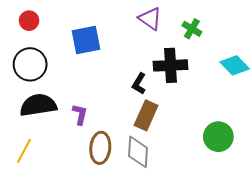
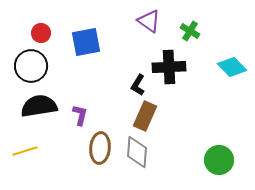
red circle: (29, 21) -> (41, 33), moved
green circle: (218, 137) -> (219, 160), moved
yellow line: (24, 151) -> (25, 151), turned 45

